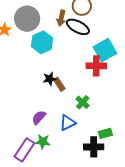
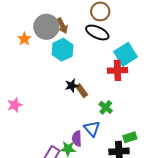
brown arrow: (61, 18) -> (62, 26), moved, turned -35
purple semicircle: (39, 117) -> (77, 139), moved, turned -42
blue triangle: (68, 123) -> (92, 129), turned -42

